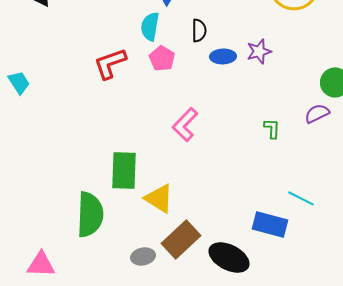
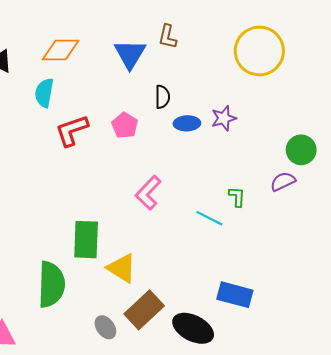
cyan semicircle: (150, 26) -> (44, 93), moved
cyan line: (301, 198) -> (209, 218), moved
gray ellipse: (143, 256) -> (105, 327), turned 65

